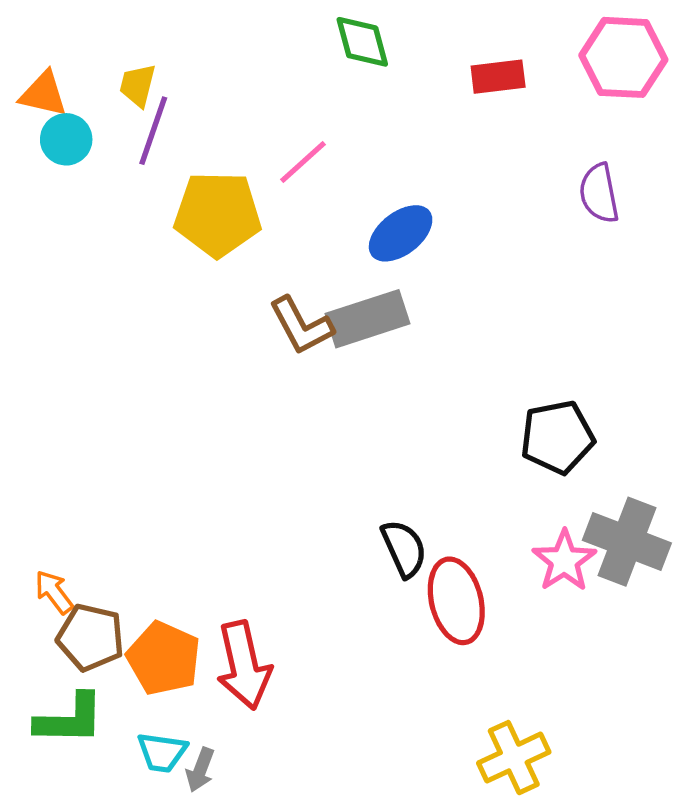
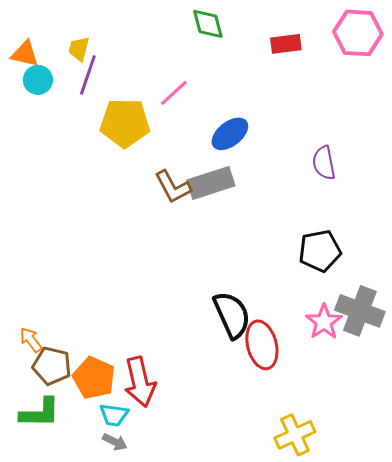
purple semicircle: (599, 193) -> (324, 163), moved
black semicircle: (404, 549) -> (232, 315), size x1.4
cyan trapezoid: (162, 752) -> (114, 415), moved
gray arrow: (200, 770) -> (115, 442), turned -85

